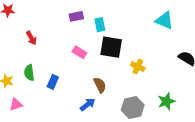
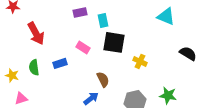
red arrow: (31, 38) -> (36, 33), size x1.6
blue rectangle: (53, 82) -> (60, 63), moved, turned 48
green star: (166, 101) -> (168, 95), turned 30

